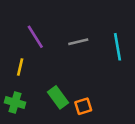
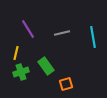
green rectangle: (58, 97) -> (46, 66), moved
green cross: (15, 102) -> (21, 72), moved, turned -35

